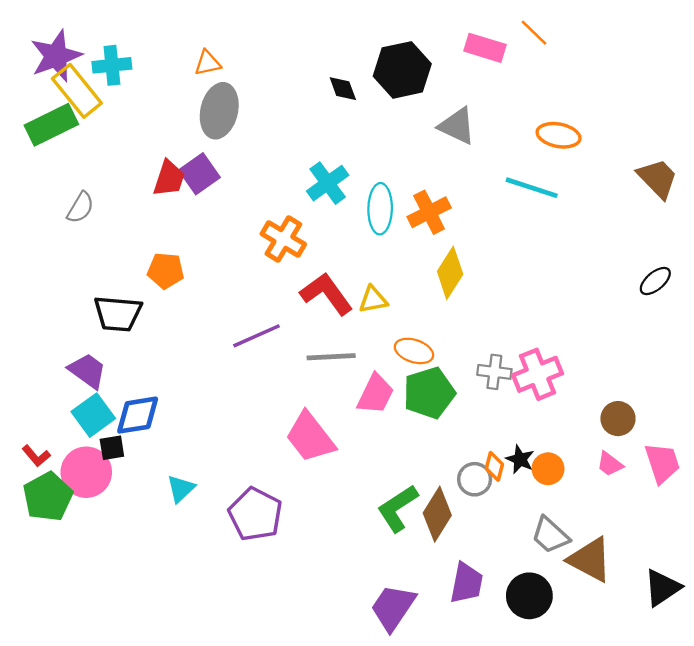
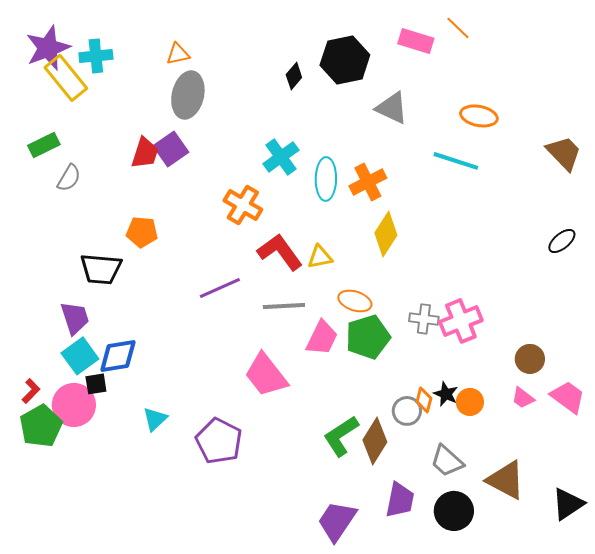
black diamond: (343, 89) -> (294, 76), turned 60
green rectangle: (51, 125) -> (44, 145), moved, size x0.7
purple trapezoid: (87, 371) -> (75, 318), turned 36
red L-shape: (36, 456) -> (31, 391), turned -95
pink trapezoid: (662, 463) -> (568, 397), turned -36
gray trapezoid: (550, 535) -> (447, 461), moved

